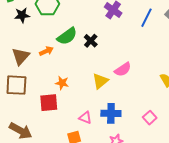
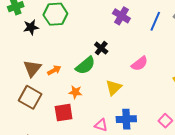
green semicircle: (67, 36) -> (85, 65), moved
orange arrow: (46, 51) -> (54, 70), moved
pink semicircle: (123, 69) -> (140, 64), moved
brown square: (16, 85) -> (30, 97), turned 30

